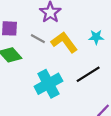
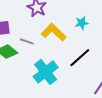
gray line: (38, 39) -> (27, 41), moved

